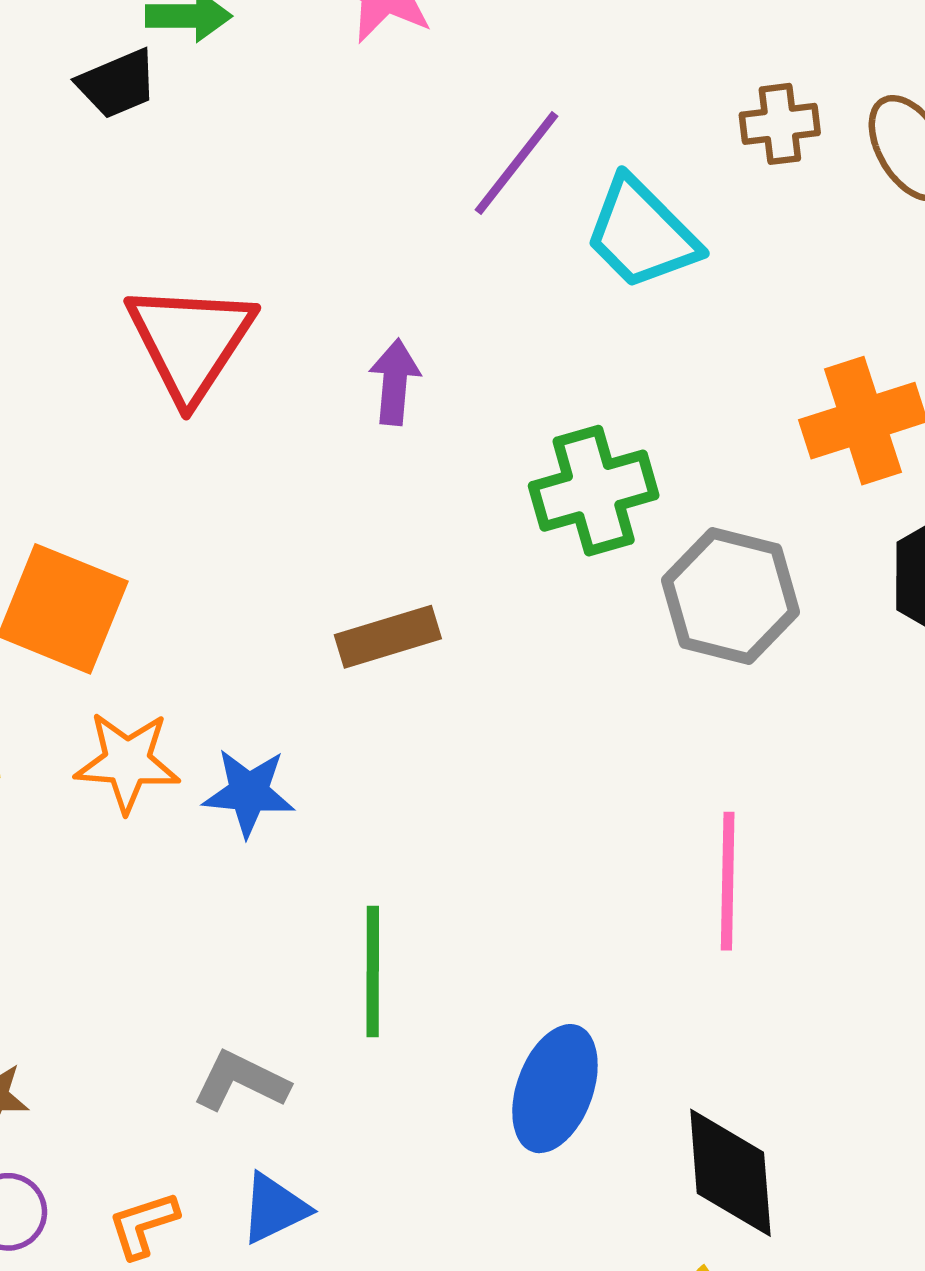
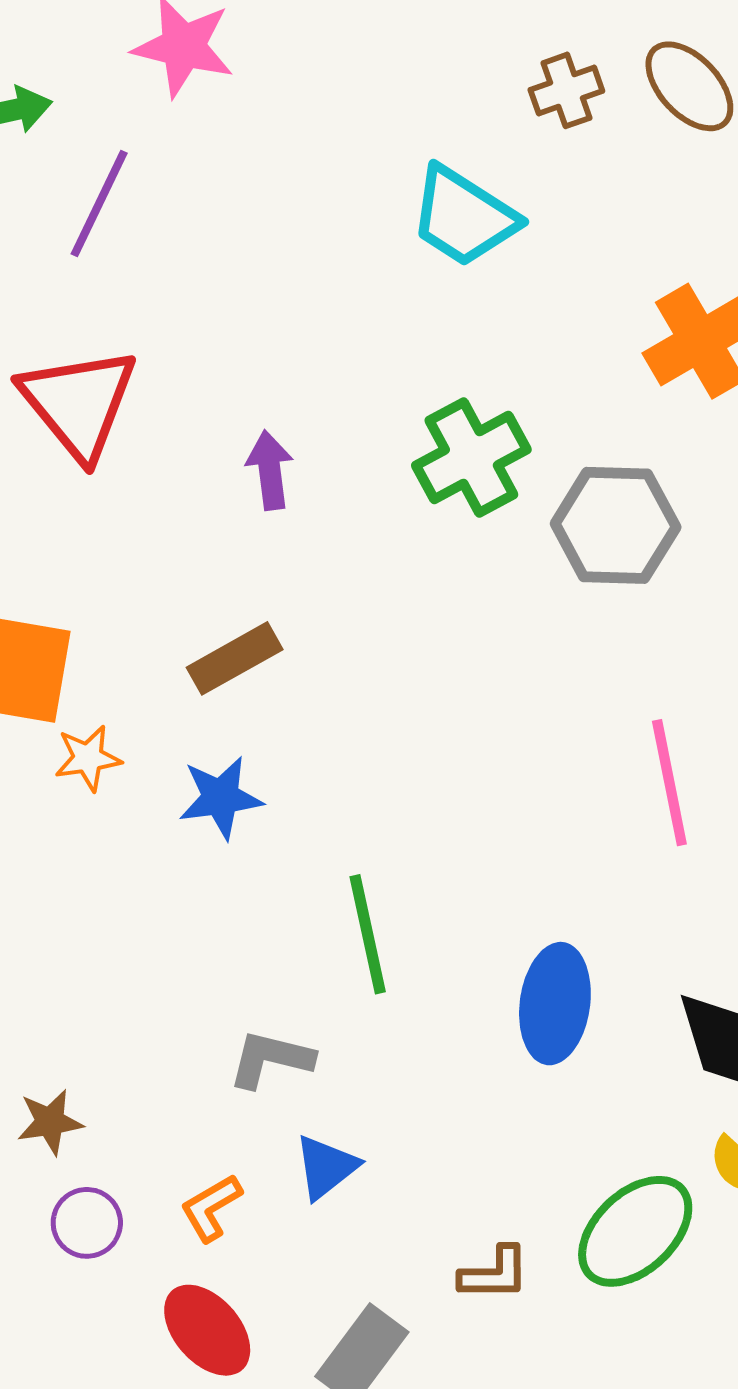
purple line: (517, 163) -> (99, 203), moved
purple arrow: (395, 382) -> (270, 470), moved
brown rectangle: (388, 637) -> (235, 658), moved
orange star: (127, 762) -> (88, 758), moved, size x0.7

